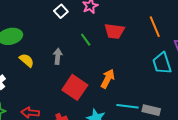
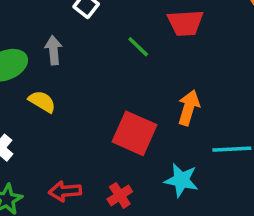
gray arrow: (58, 56) -> (53, 50), moved

